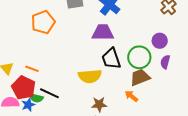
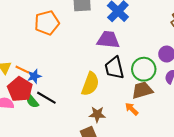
orange line: (32, 69) -> (22, 70), moved
yellow semicircle: (90, 76) -> (90, 84), turned -70
green semicircle: (36, 98) -> (32, 101), turned 32
blue star: (28, 105) -> (34, 76), moved

